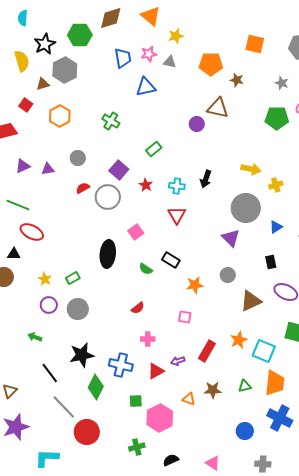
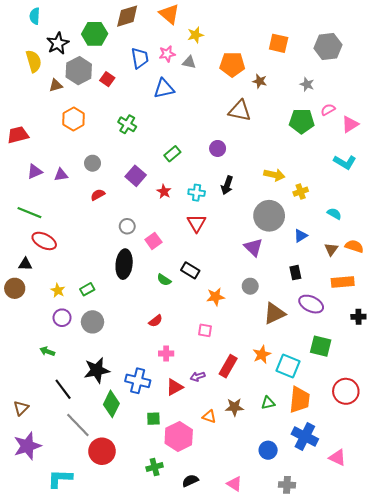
red square: (26, 105) -> (107, 79), moved
purple circle: (197, 124) -> (218, 148), moved
gray circle: (108, 197) -> (127, 226), moved, size x0.6

